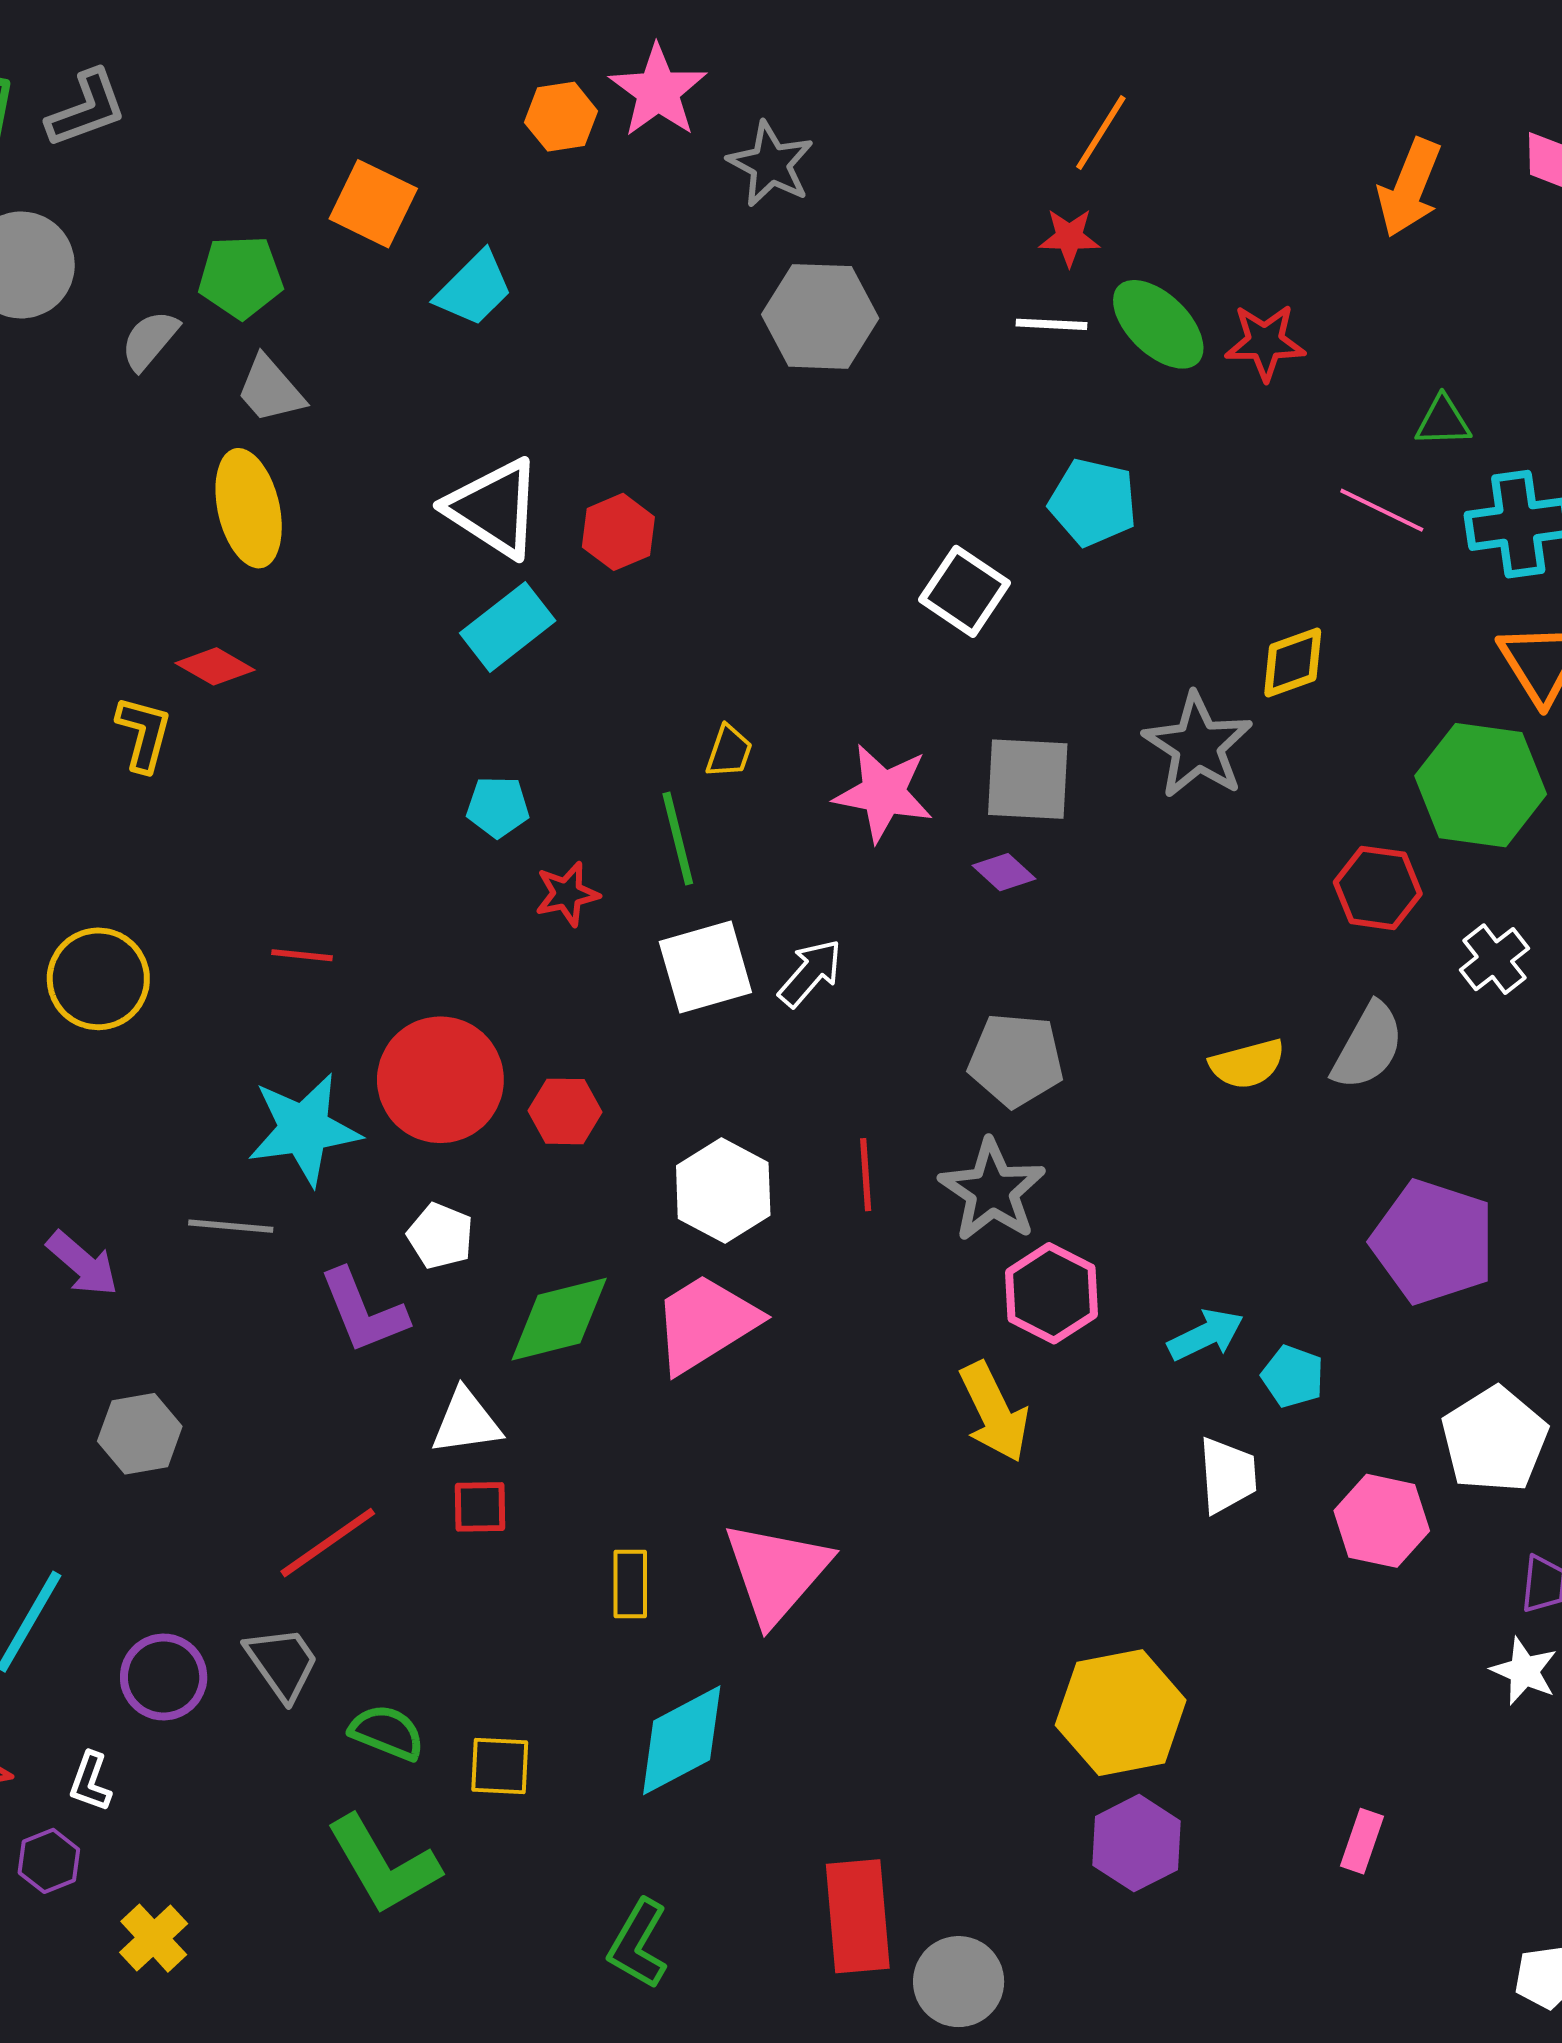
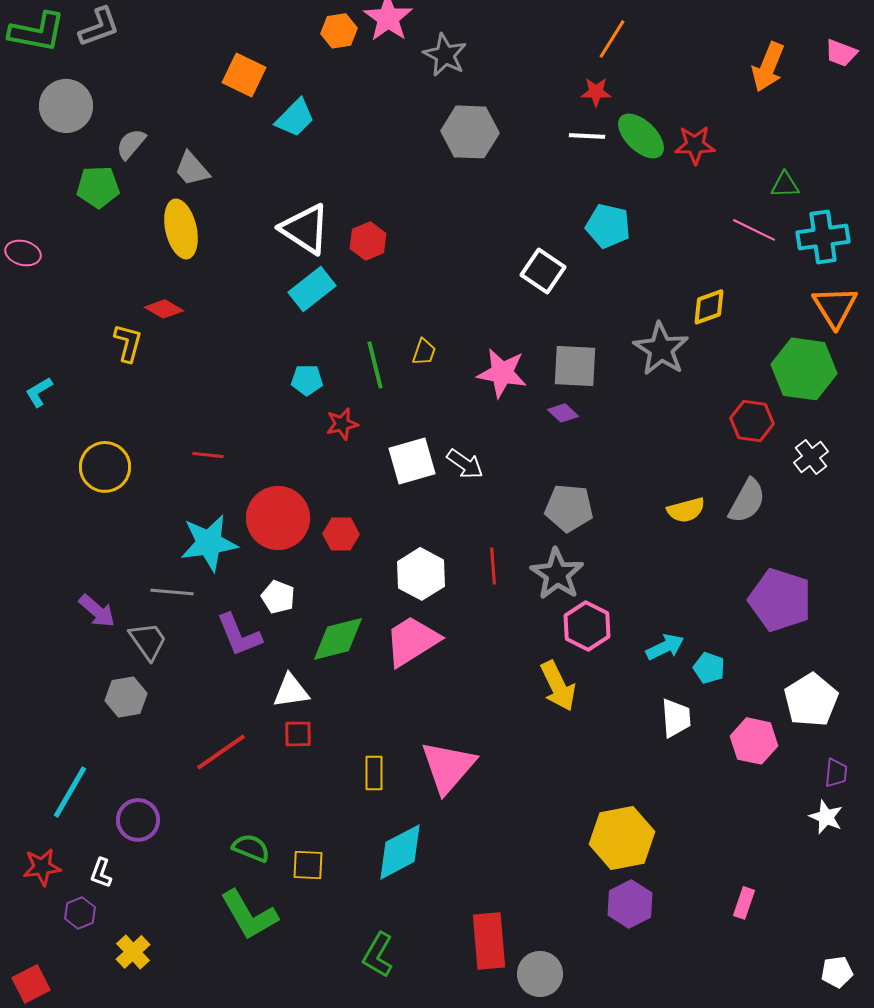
green pentagon: (241, 277) -> (98, 187), moved
green line: (678, 838) -> (375, 365), moved
white arrow: (810, 973) -> (465, 464), turned 84
gray trapezoid: (282, 1663) -> (148, 641), moved

